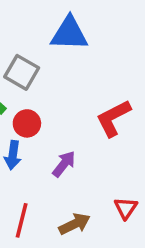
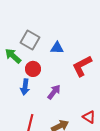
blue triangle: (69, 34) -> (57, 48), moved, size x0.6
red triangle: (126, 208) -> (89, 117), turned -32

